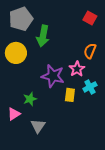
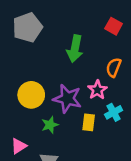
green arrow: (43, 36) -> (75, 49), moved
yellow circle: (16, 53) -> (31, 95), moved
green star: (30, 99) -> (50, 125), moved

